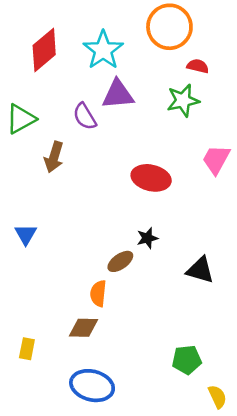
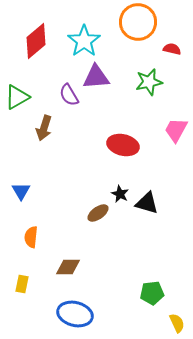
red semicircle: (198, 66) -> (172, 49), moved
black star: (147, 238) -> (120, 194), turned -30
black triangle: (200, 270) -> (147, 203), moved
orange semicircle: (98, 293) -> (31, 237), moved

